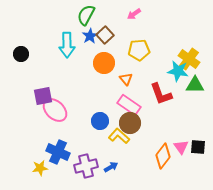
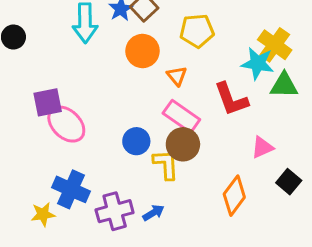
yellow L-shape: (119, 136) -> (166, 165), turned 45
pink triangle: (181, 147) -> (262, 147), moved, turned 42
black square: (198, 147) -> (289, 182), turned 35

